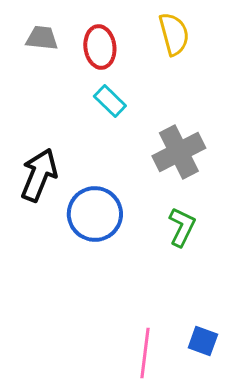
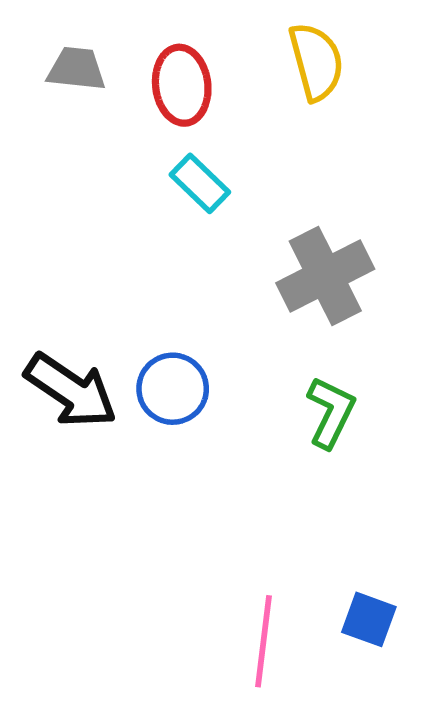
black arrow: (39, 175) -> (71, 391), moved, turned 102
blue circle: (95, 214) -> (173, 389), size x0.7

